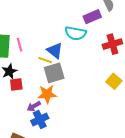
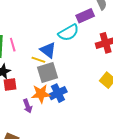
cyan semicircle: (76, 33) -> (69, 33), turned -40
purple arrow: (34, 106) -> (28, 106), turned -80
blue cross: (40, 119) -> (58, 93), moved

